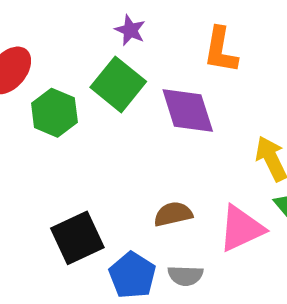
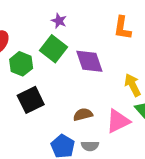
orange L-shape: (221, 50) -> (122, 28), moved
black square: (77, 238) -> (31, 100), moved

